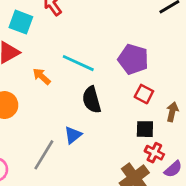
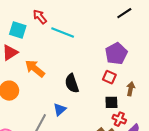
purple pentagon: (133, 59) -> (116, 54), moved, turned 30
cyan line: (78, 63) -> (63, 32), moved
orange arrow: (42, 76) -> (35, 68), size x1.5

